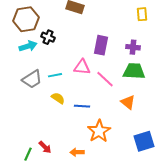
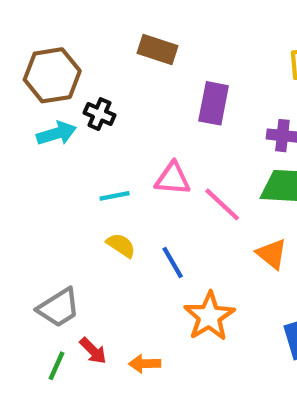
purple rectangle: (101, 45) -> (214, 103), moved
gray trapezoid: (32, 79) -> (59, 308), moved
blue line: (82, 106) -> (173, 263), turned 56
orange arrow: (77, 152) -> (145, 364), moved

